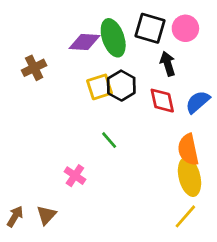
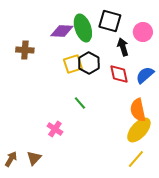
pink circle: (185, 28) -> (143, 32), moved
brown cross: (34, 68) -> (25, 50), turned 30
yellow ellipse: (189, 177) -> (139, 130), turned 56

